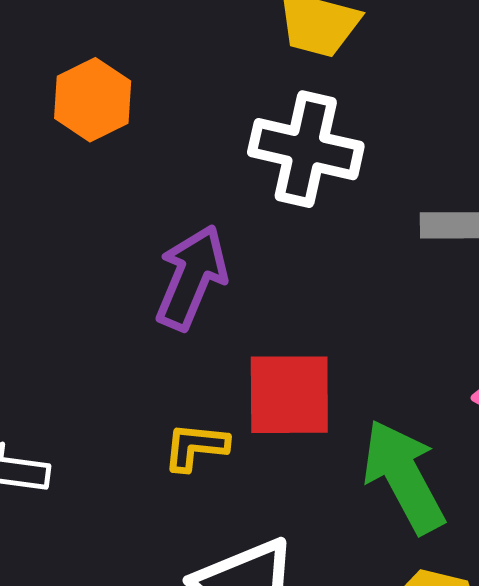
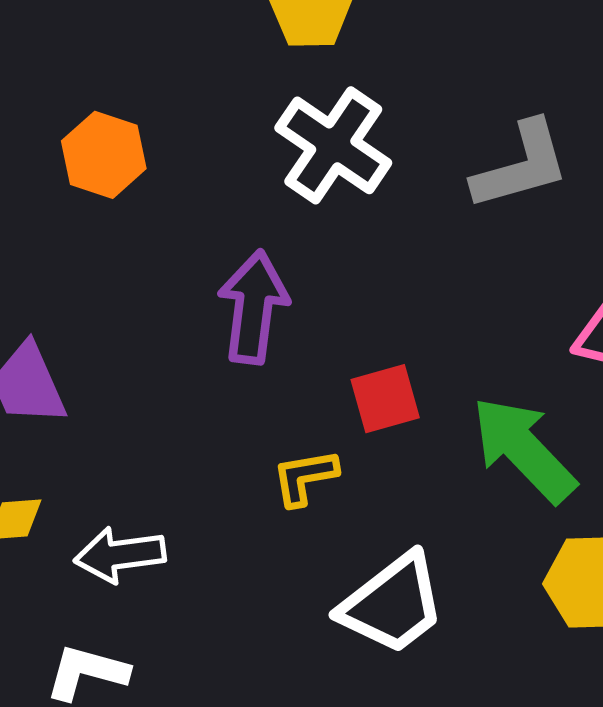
white cross: (306, 149) -> (333, 145), turned 37
red square: (289, 395) -> (385, 399), size x0.7

